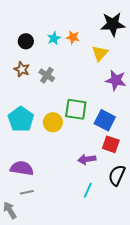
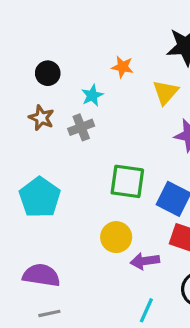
cyan star: (54, 38) -> (92, 95), moved
gray cross: (47, 75) -> (81, 127), turned 35
yellow circle: (53, 122) -> (116, 237), moved

